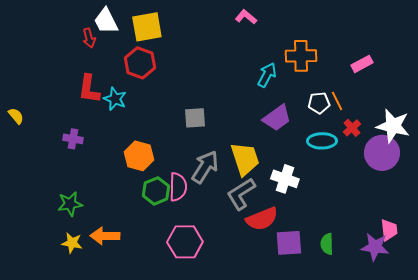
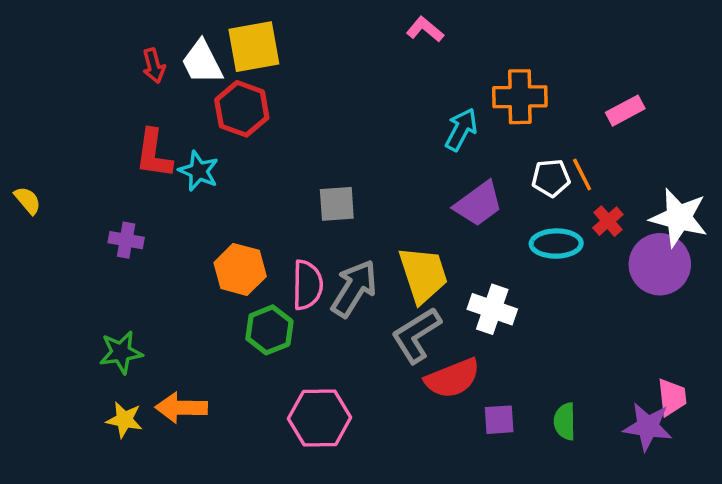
white trapezoid: (106, 21) -> (202, 62), moved
pink semicircle: (178, 187) -> (307, 285), moved
purple square: (289, 243) -> (499, 420), size x0.7

